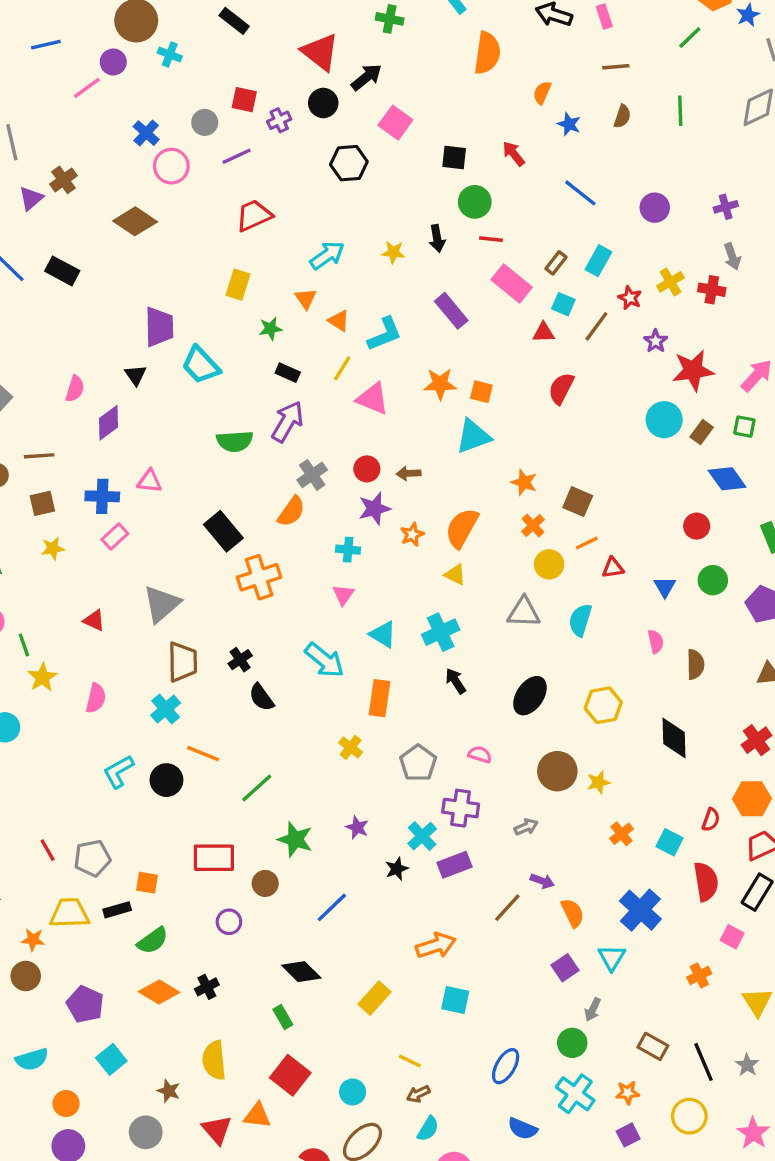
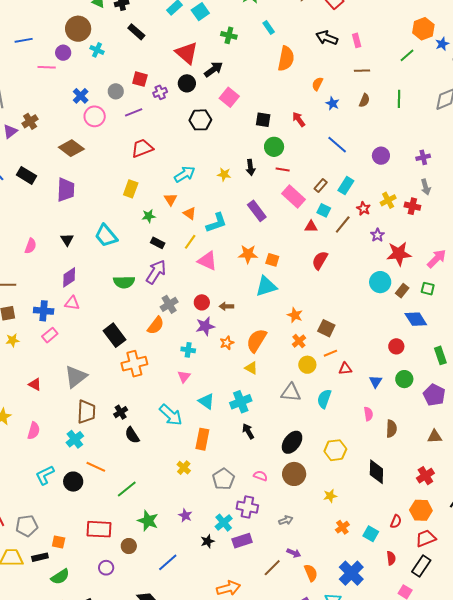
pink line: (87, 88) -> (47, 67), turned 36
purple trapezoid: (159, 327) -> (66, 190), moved
purple diamond: (108, 423) -> (69, 277), moved
brown circle: (557, 771) -> (294, 474), moved
red semicircle: (706, 882) -> (391, 558), size x0.6

